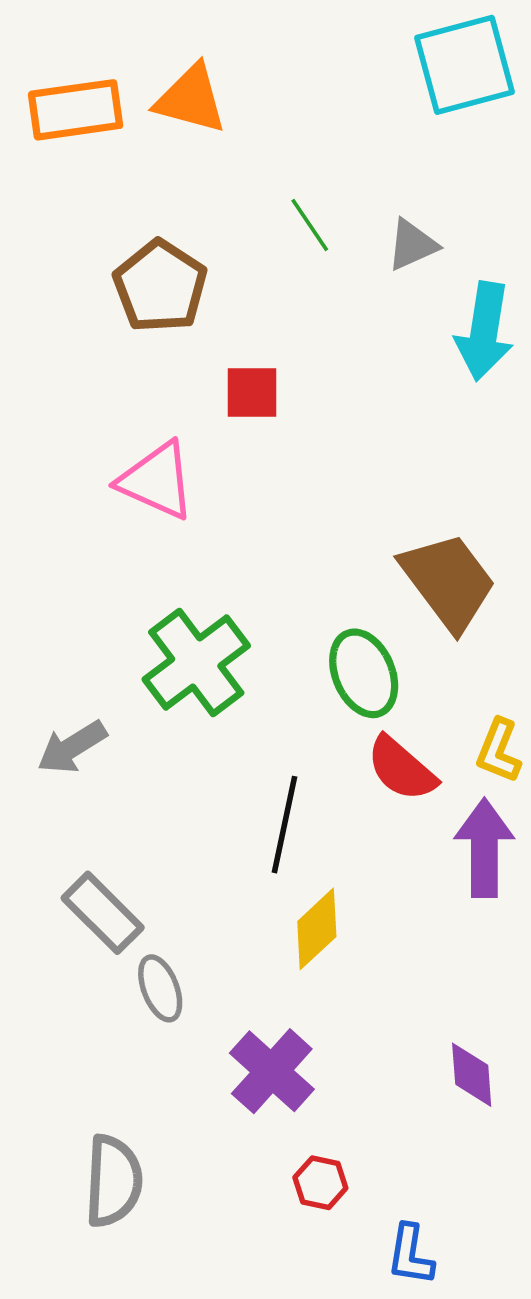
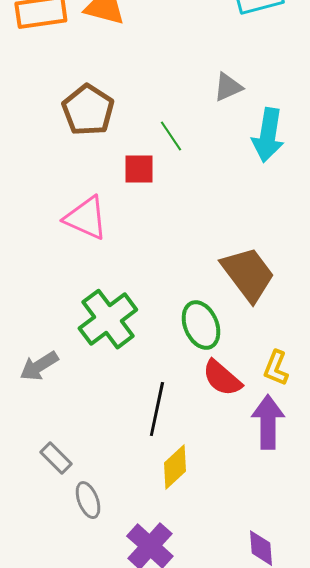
green line: (310, 225) -> (171, 136), moved
gray rectangle: (103, 913) -> (56, 458), size x0.7

